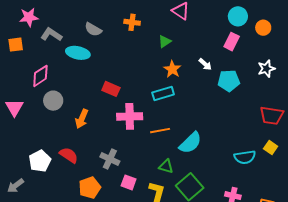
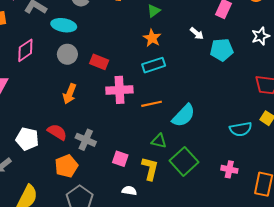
orange star: (172, 69) -> (152, 38), moved
gray circle: (53, 101) -> (67, 54), moved
gray cross: (110, 159) -> (86, 140), moved
white pentagon: (40, 161) -> (27, 139), turned -30
orange pentagon: (90, 188) -> (66, 166), moved

